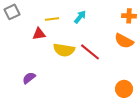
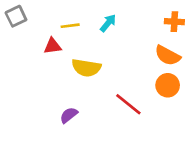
red line: (90, 52) -> (128, 104), moved
purple semicircle: (29, 78) -> (69, 115), moved
orange circle: (124, 89) -> (168, 85), moved

